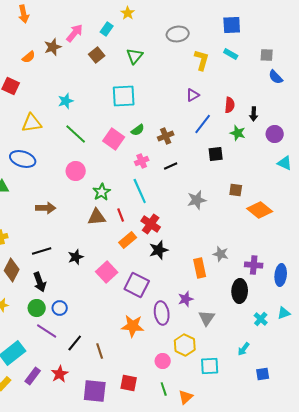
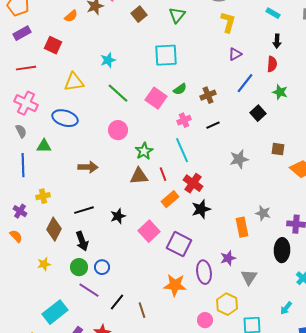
yellow L-shape: (202, 60) -> (228, 22), moved
black arrow: (254, 114) -> (277, 41), moved
black square: (216, 154) -> (258, 113), turned -35

